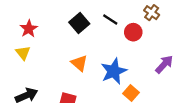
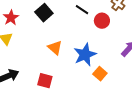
black square: (79, 23) -> (44, 13), moved

